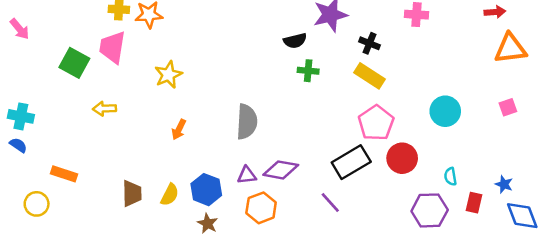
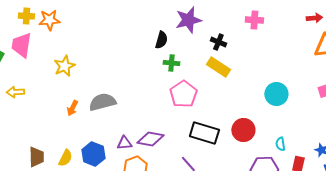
black semicircle: (295, 41) -> (161, 40), turned -60
gray semicircle: (247, 122) -> (102, 102), moved, turned -108
pink pentagon: (376, 123) -> (183, 94), moved
black rectangle: (351, 162) -> (204, 133), turned 48

